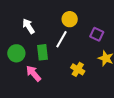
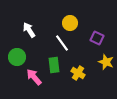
white line: (62, 39) -> (62, 43), turned -66
green rectangle: (43, 52) -> (54, 65), moved

